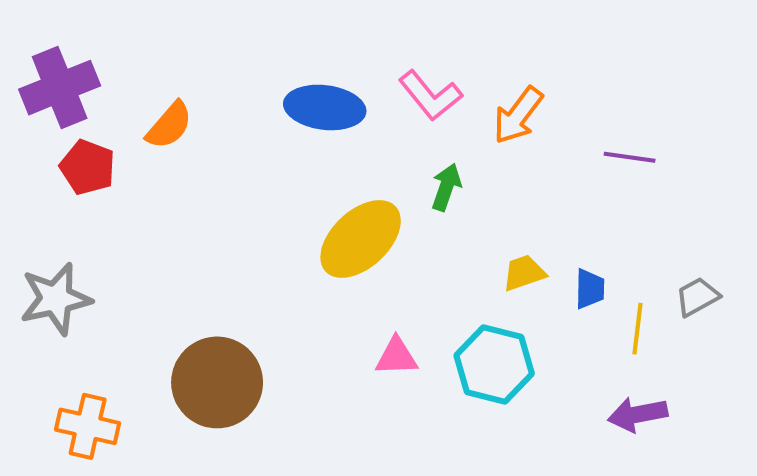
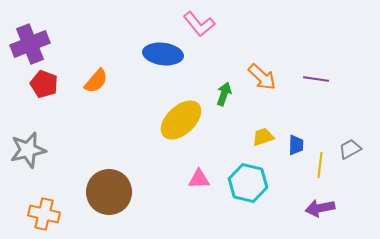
pink L-shape: (430, 96) -> (199, 24), moved
orange arrow: (518, 115) -> (262, 77), moved, turned -84
orange semicircle: (169, 125) -> (96, 81), moved

